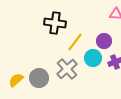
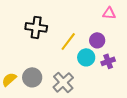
black cross: (55, 23) -> (36, 27), moved
gray cross: (67, 69) -> (63, 82), moved

